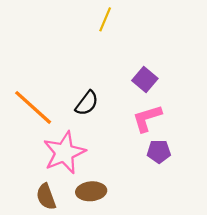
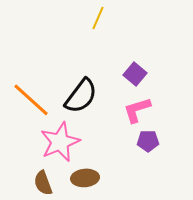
black semicircle: (87, 103) -> (81, 96), size x1.5

